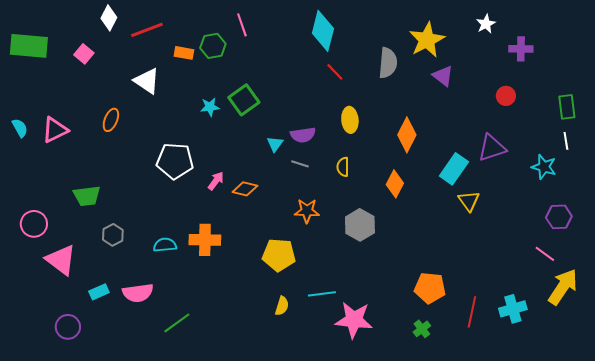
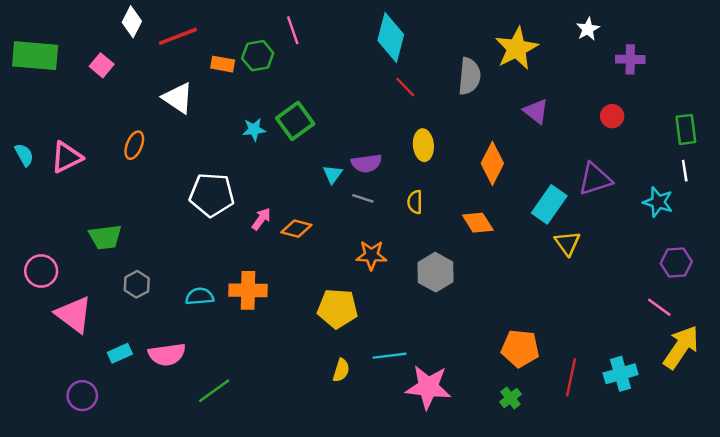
purple triangle: (443, 76) -> (536, 111), moved
orange diamond: (395, 184) -> (478, 223), turned -60

